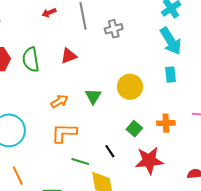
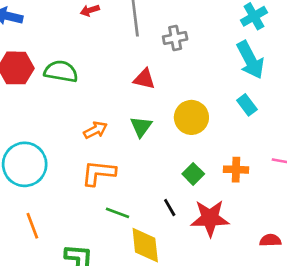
red triangle: (69, 56) -> (144, 79), moved, turned 30
green semicircle: (31, 60) -> (61, 71), turned 105
cyan rectangle: (171, 75) -> (247, 105), turned -35
black line: (110, 151) -> (170, 207), moved

